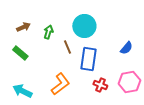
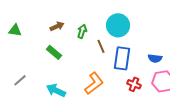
blue semicircle: (126, 48) -> (155, 58), moved, turned 56

